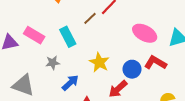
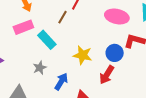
pink rectangle: (34, 35) -> (23, 27), moved, turned -36

